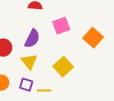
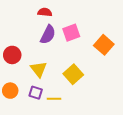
purple semicircle: (32, 39) -> (48, 35), moved

